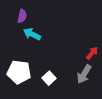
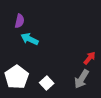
white pentagon: (19, 72) -> (17, 77), turned 30

